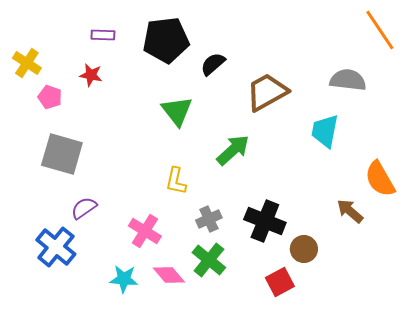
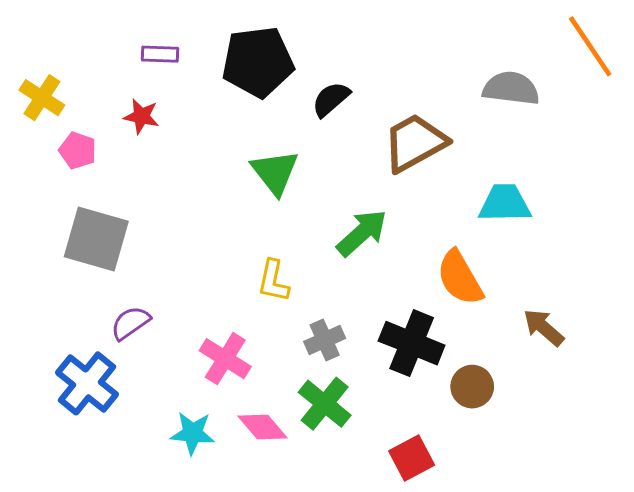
gray semicircle: (348, 80) -> (511, 88), moved
cyan trapezoid: (325, 131) -> (505, 203), turned 78
orange semicircle: (380, 179) -> (460, 278), moved
red square: (280, 282) -> (412, 458), moved

